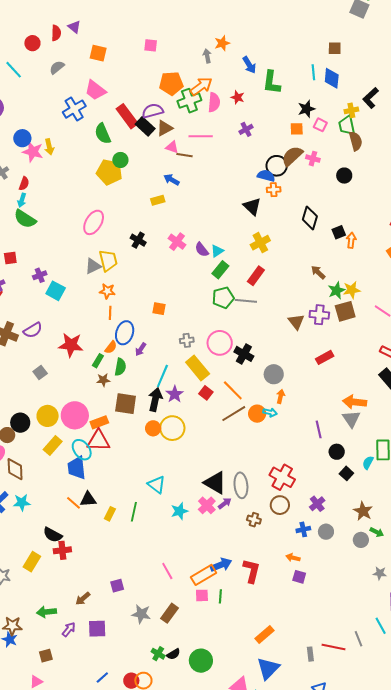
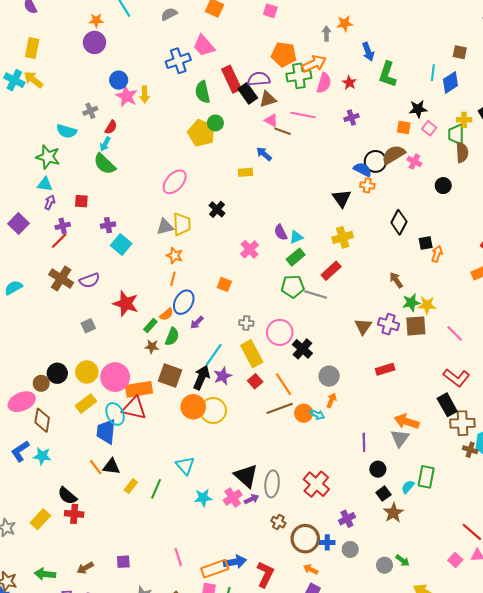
blue diamond: (332, 78) -> (450, 83), turned 40
pink cross: (177, 242) -> (250, 249), moved
orange rectangle: (99, 422) -> (139, 389), size x1.4
orange circle: (153, 428) -> (193, 407), size x1.5
brown circle: (280, 505) -> (305, 539), moved, size x1.4
brown star: (363, 511) -> (393, 513), moved

